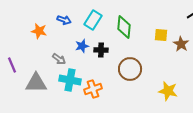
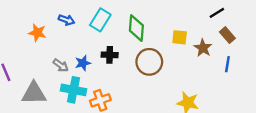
blue star: (82, 46) -> (83, 63), moved
brown circle: (130, 69) -> (149, 62), moved

